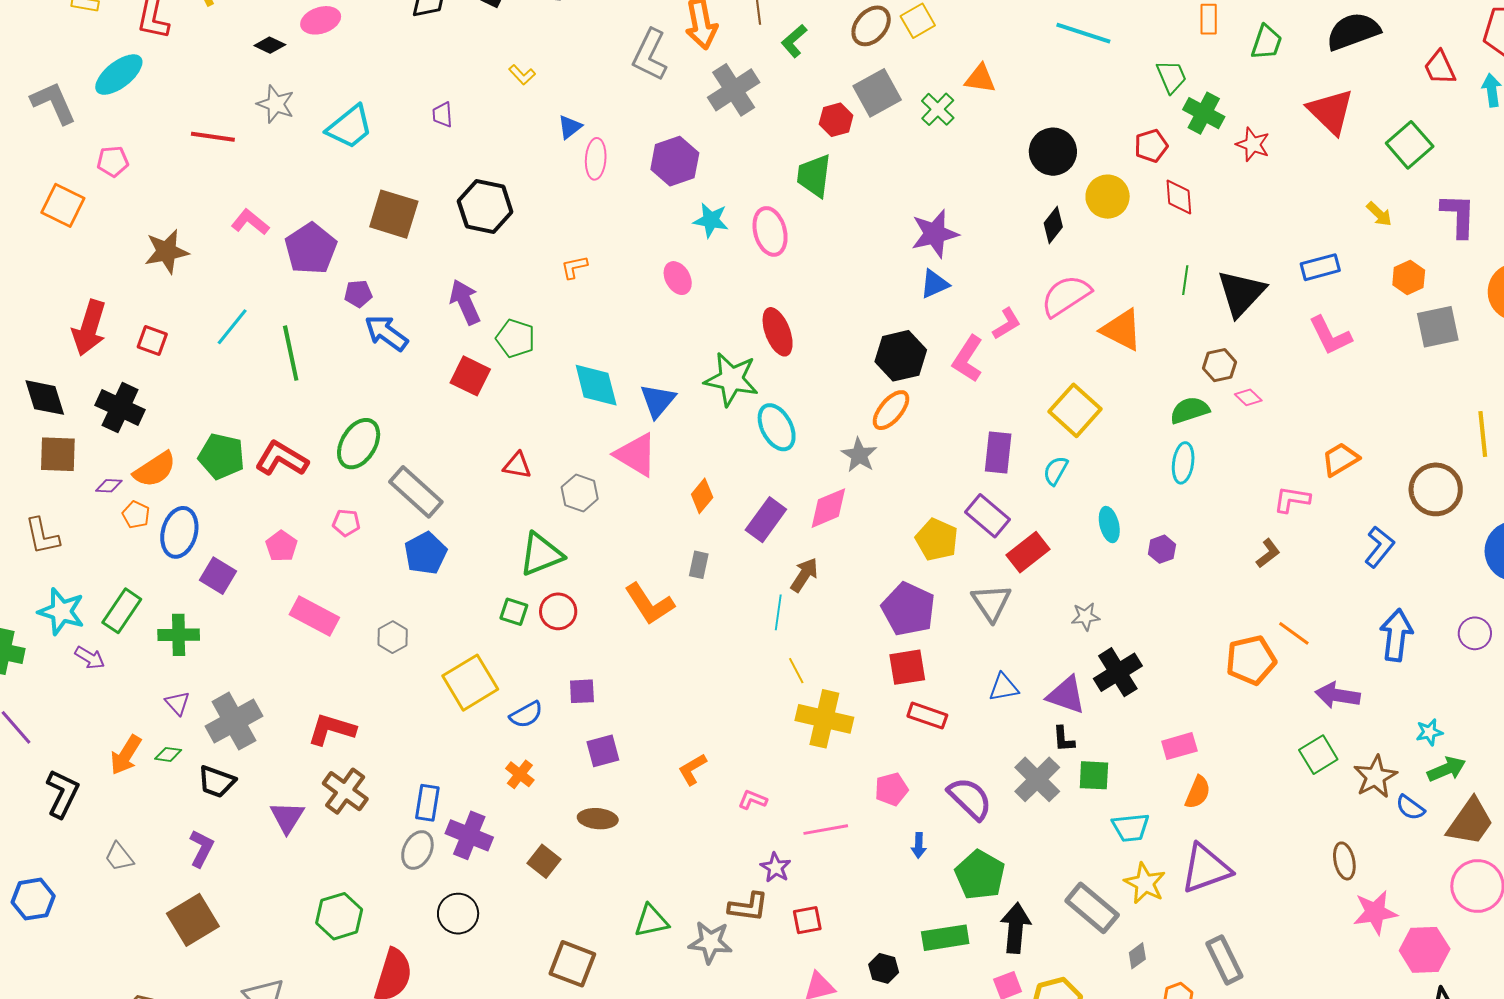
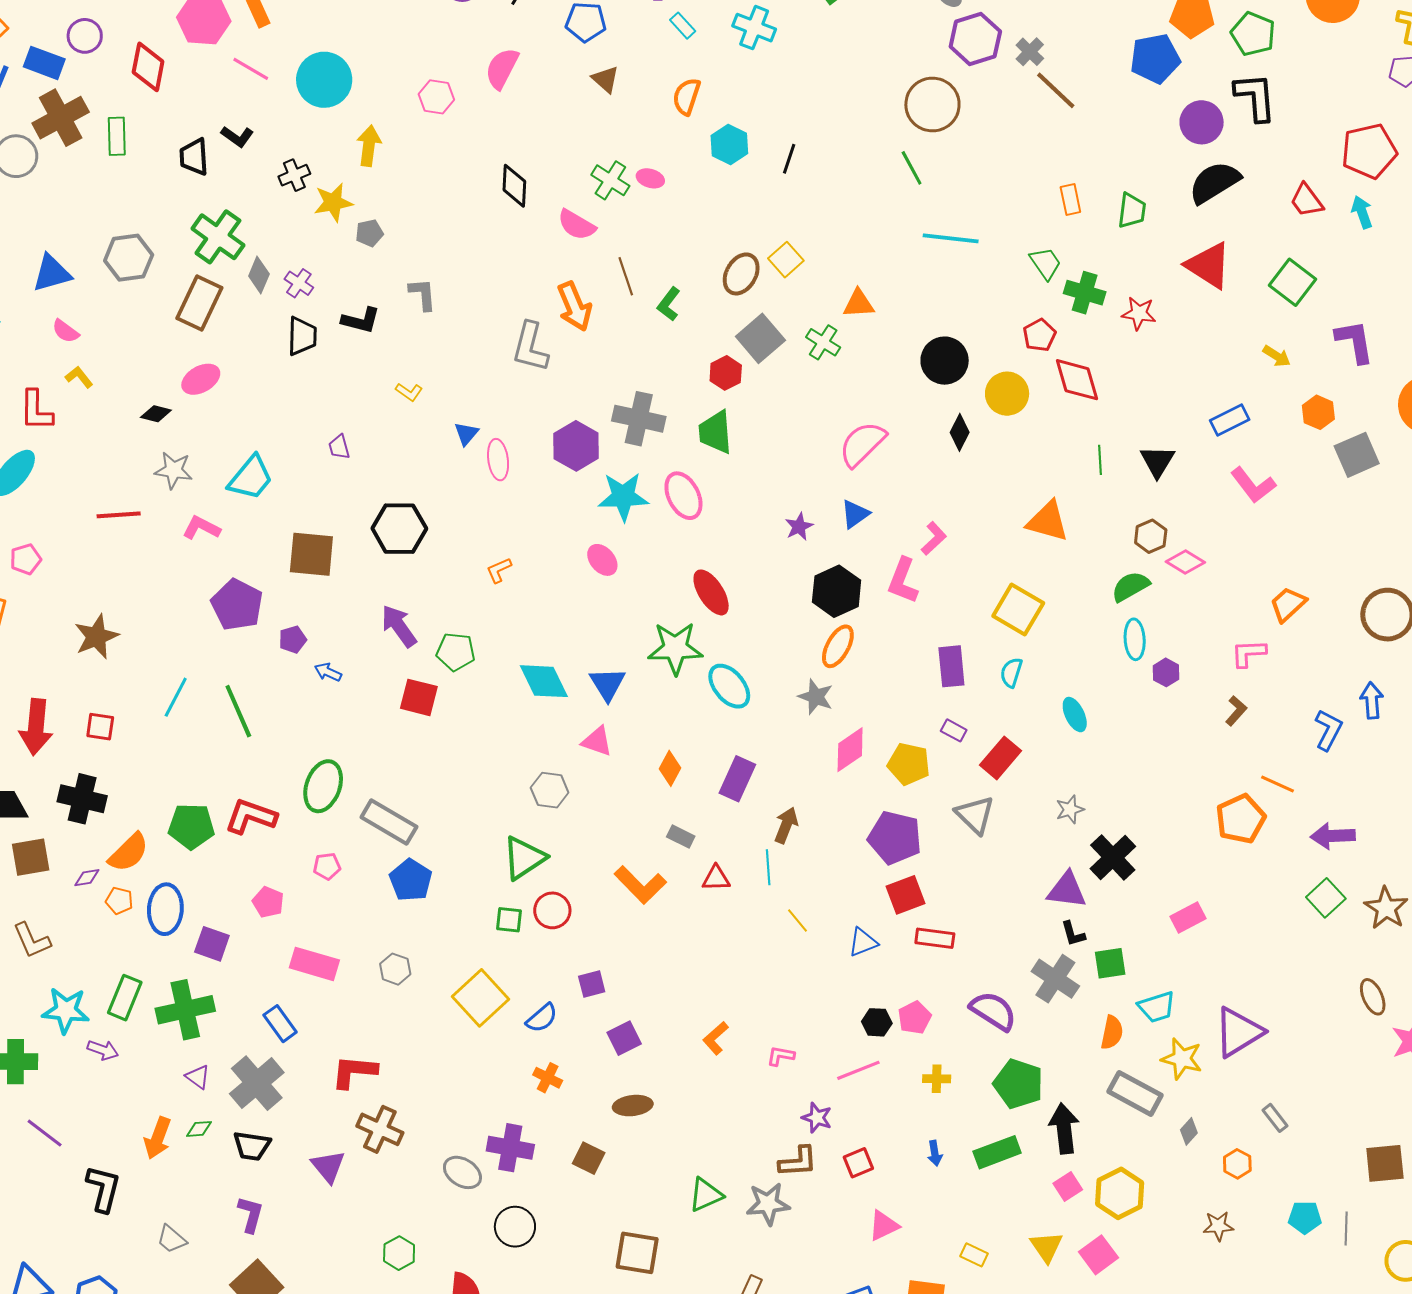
gray cross: (734, 90) -> (639, 419), moved, turned -33
red diamond: (1179, 197) -> (1077, 380), size x1.4
cyan star: (711, 220) -> (623, 497), size x1.4
pink L-shape: (250, 222) -> (201, 528), moved
purple star: (935, 234) -> (799, 527), moved, size x0.6
black triangle: (1241, 293) -> (1157, 461), size x0.7
pink semicircle: (1066, 296) -> (862, 444), moved
blue arrow: (386, 333) -> (328, 672), size x0.6
pink diamond: (1248, 397) -> (1185, 562), size x1.4
pink triangle: (636, 455) -> (597, 741), size x0.7
red triangle: (517, 465) -> (716, 878), moved
pink diamond: (828, 508) -> (850, 750), moved
purple rectangle: (988, 516) -> (954, 730), size x0.6
blue L-shape: (1379, 547) -> (1328, 730), moved
purple hexagon: (1162, 549) -> (1166, 672), moved
gray rectangle: (699, 565) -> (681, 837), turned -64
green cross: (179, 635) -> (185, 1010), size x1.4
blue arrow: (1396, 635) -> (1372, 700), moved, size x0.7
blue triangle: (1004, 687) -> (863, 942), moved
yellow cross: (824, 719) -> (937, 1079), moved, size x0.5
orange semicircle: (1198, 792) -> (1112, 1032), moved
blue rectangle: (427, 803) -> (280, 1024), moved, turned -33
blue arrow: (919, 845) -> (935, 1153), moved
gray ellipse: (417, 850) -> (462, 1172), turned -72
green hexagon: (339, 916) -> (399, 1253), size x0.7
gray rectangle: (1224, 960) -> (1275, 1118), size x0.6
black hexagon: (884, 968) -> (877, 1022), moved

